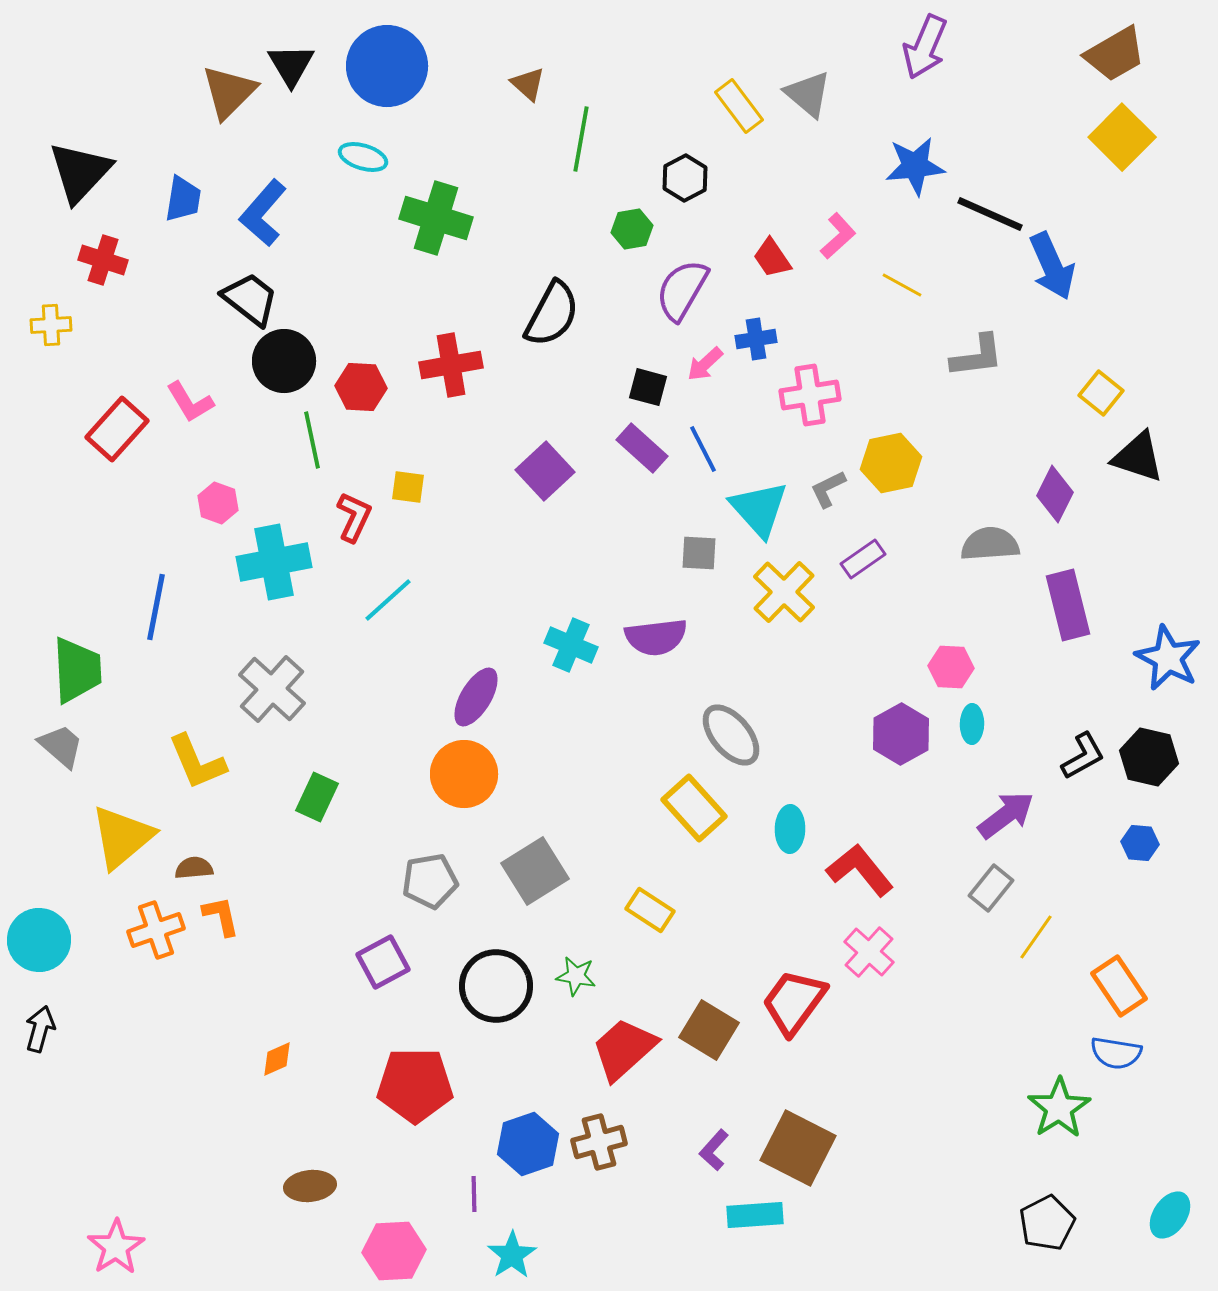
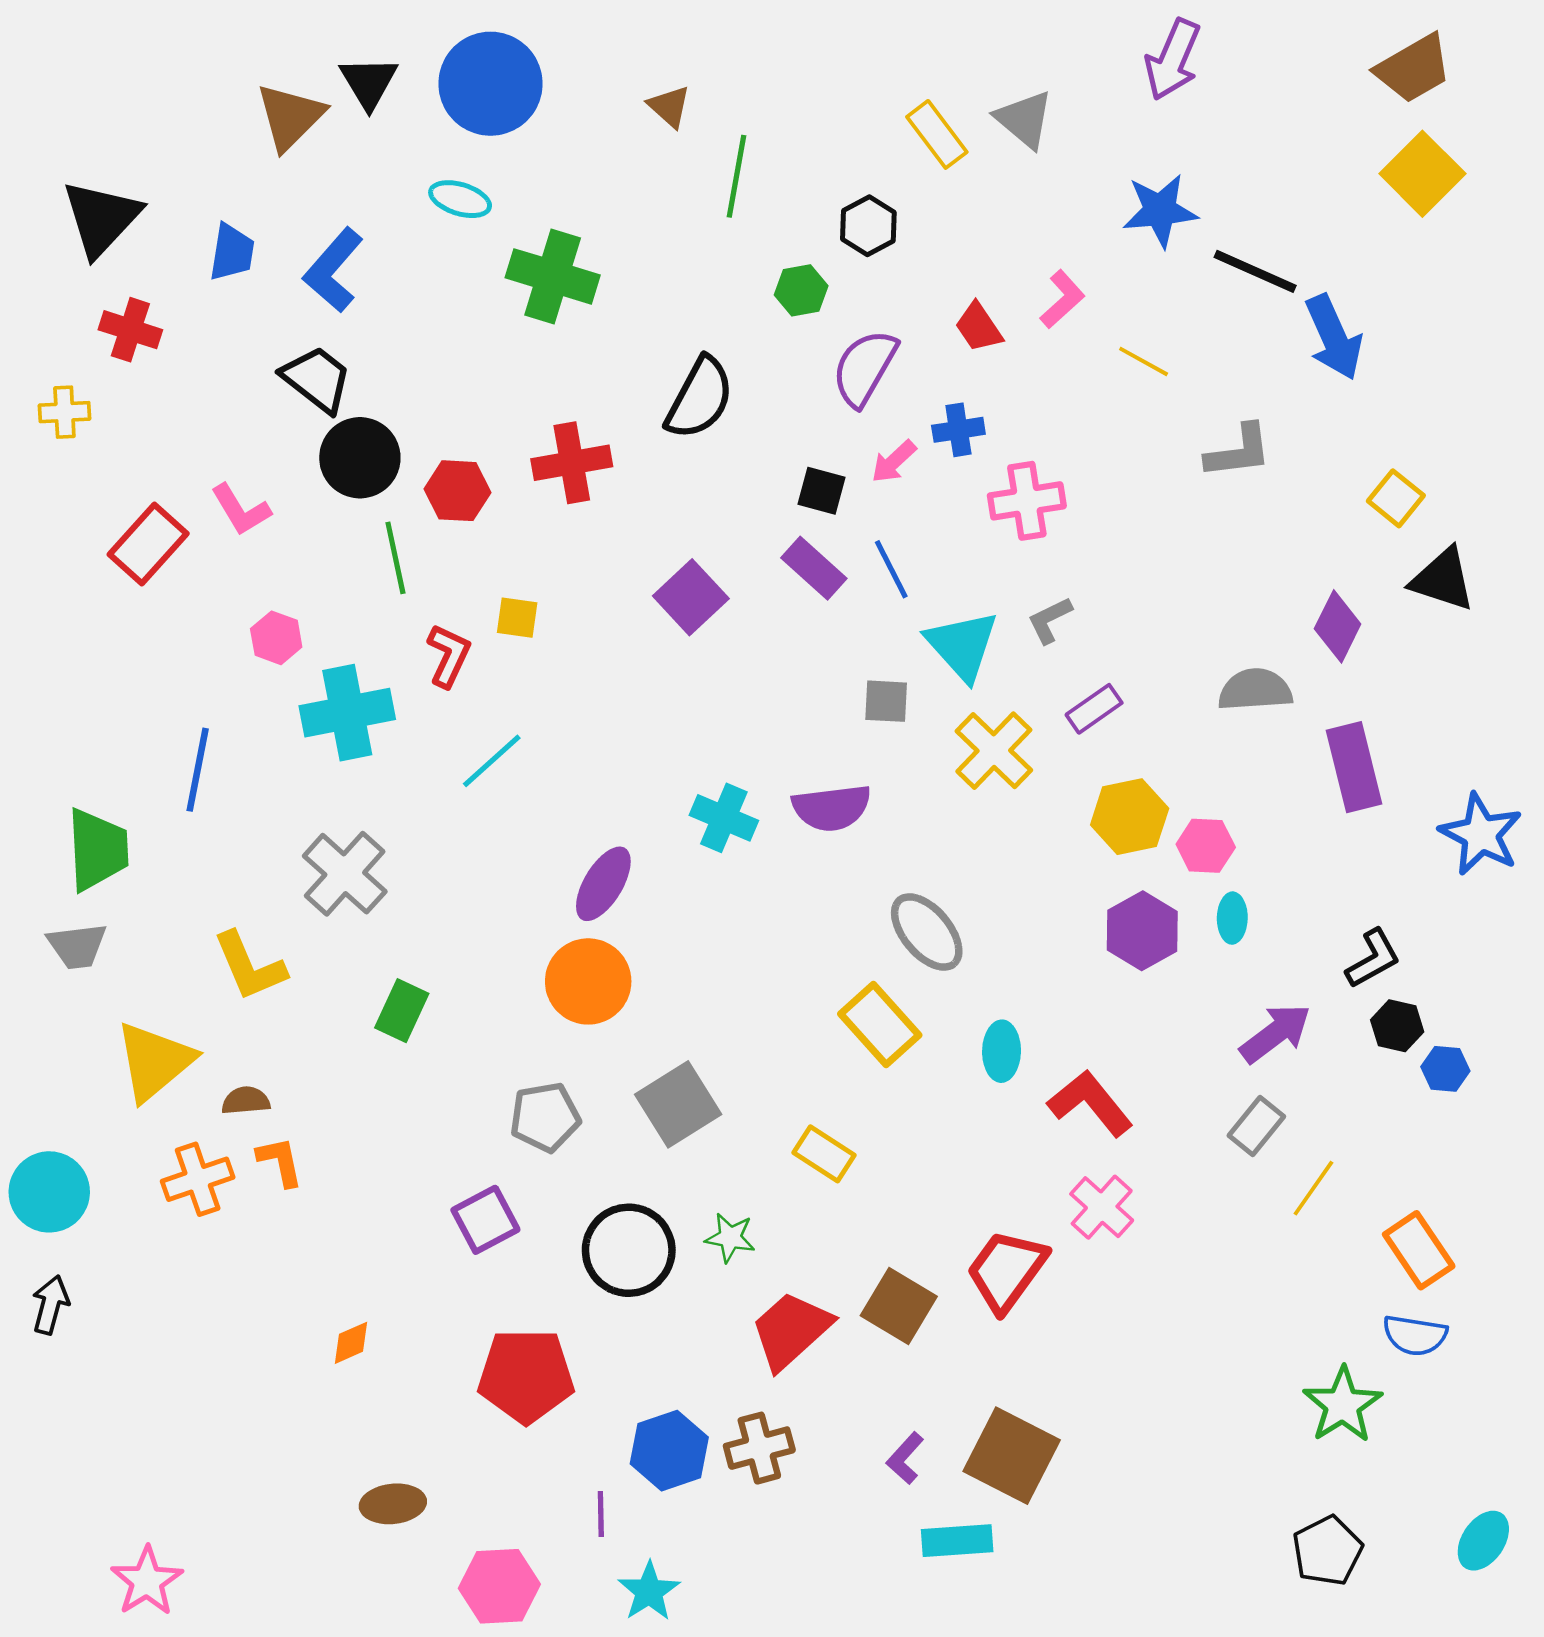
yellow hexagon: (891, 463) -> (1130, 817), moved
gray trapezoid: (61, 746) -> (77, 946), turned 132
black hexagon: (1149, 757) -> (1397, 1026), moved, size x0.7

